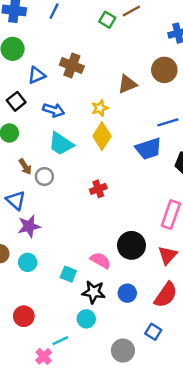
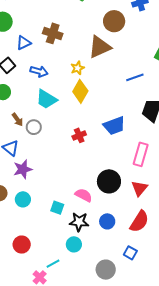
brown circle: (164, 70) -> (114, 21), moved
brown triangle: (127, 84) -> (100, 47), size x1.4
blue trapezoid: (149, 149) -> (114, 126), moved

